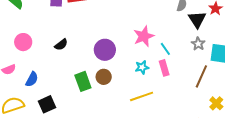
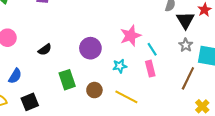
black semicircle: (61, 45) -> (45, 50), moved
cyan star: (142, 67) -> (120, 66), moved
brown circle: (104, 77) -> (94, 90), moved
yellow line: (142, 96) -> (126, 97), turned 45

